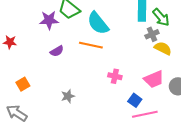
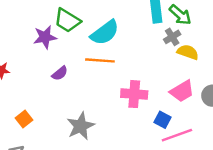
cyan semicircle: (98, 23) -> (105, 33), turned -80
pink cross: (115, 76) -> (134, 94), size x1.5
gray star: (68, 96) -> (81, 126), size x1.6

